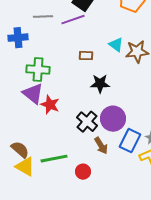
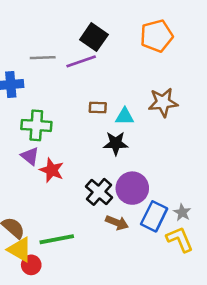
cyan triangle: (116, 45) -> (125, 116), moved, turned -35
purple triangle: (33, 94) -> (30, 156), size x0.7
brown arrow: (101, 146) -> (117, 223), turned -36
red circle: (83, 172) -> (31, 265), moved

